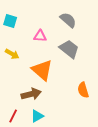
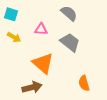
yellow arrow: (12, 54) -> (14, 37), moved

